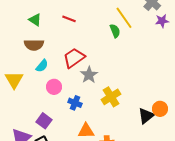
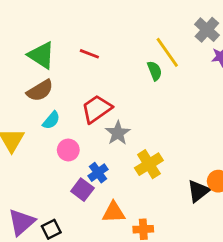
green triangle: (35, 20) -> (41, 55), size x1.5
brown semicircle: (34, 45) -> (40, 91), turned -30
blue cross: (75, 103) -> (98, 173), turned 32
purple square: (44, 121) -> (82, 190), moved

